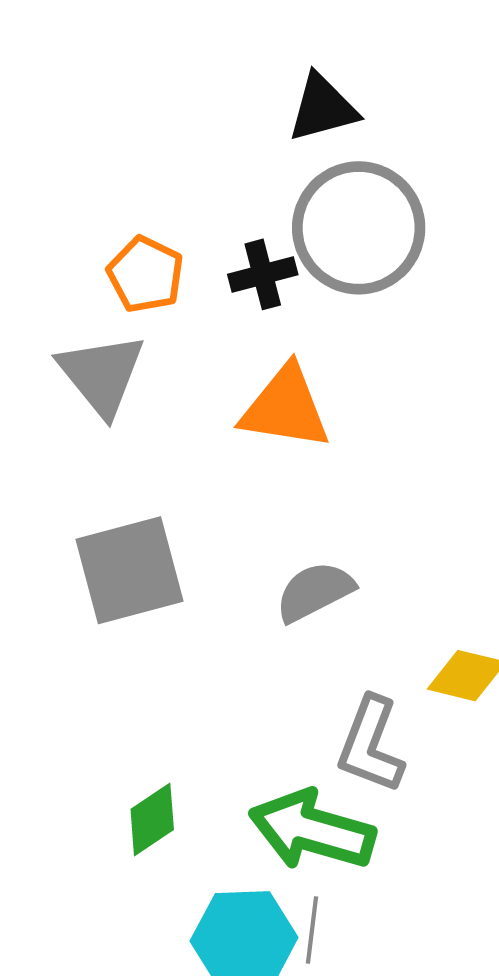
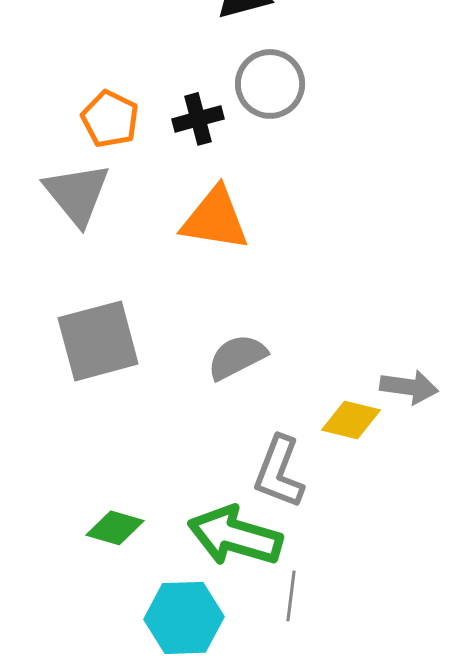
gray circle: (359, 228) -> (270, 84), size x0.7
green diamond: (152, 819) -> (115, 528), turned 50
gray line: (312, 930) -> (291, 596), moved

